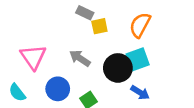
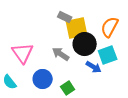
yellow square: (99, 26) -> (77, 28), size x1.6
black circle: (118, 68) -> (85, 44), moved
blue arrow: (140, 93) -> (94, 67), moved

